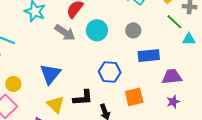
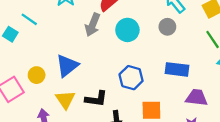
gray circle: (133, 30) -> (167, 27), moved
gray arrow: (65, 33) -> (93, 25), turned 65
yellow circle: (13, 84) -> (37, 75), moved

